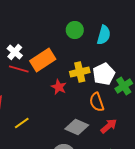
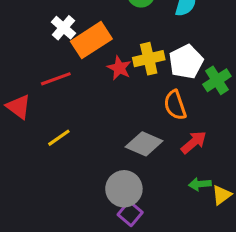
white cross: (15, 52) -> (64, 28), moved
red line: (19, 69) -> (56, 79), moved, turned -36
red star: (59, 87) -> (119, 68), moved

